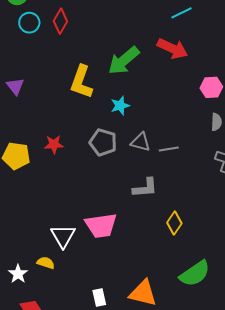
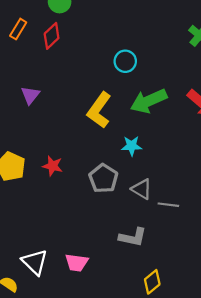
red diamond: (60, 21) -> (52, 36), moved
cyan circle: (29, 23) -> (125, 61), moved
pink trapezoid: (101, 226) -> (77, 263), size x0.7
white triangle: (63, 236) -> (35, 262), turned -32

